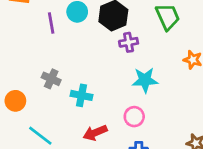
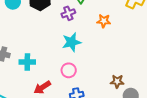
purple cross: (129, 42) -> (68, 13), moved

